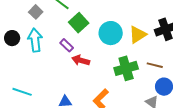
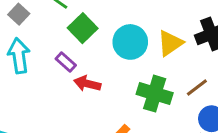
brown line: (155, 65) -> (197, 87), turned -49
green cross: (126, 68) -> (155, 94), turned 35

